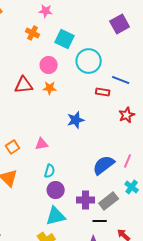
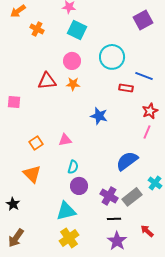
orange cross: (33, 33) -> (37, 29), moved
cyan square: (65, 39) -> (77, 30), moved
blue star: (76, 120) -> (99, 116), turned 30
pink line: (128, 161) -> (147, 132), moved
purple cross: (86, 200) -> (109, 196), turned 30
cyan triangle: (56, 216) -> (66, 211), moved
black line: (100, 221) -> (114, 219), moved

